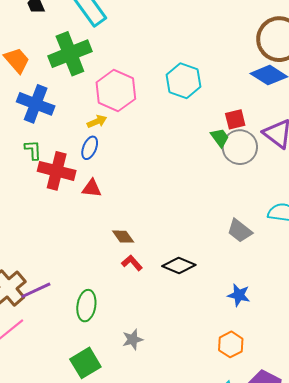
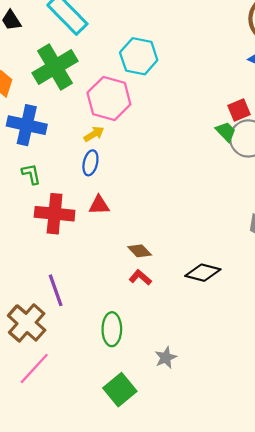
cyan hexagon: (184, 81) -> (139, 56), moved
red cross: (57, 171) -> (55, 214), moved
red L-shape: (132, 263) -> (140, 277), moved
purple line: (36, 290) -> (56, 290), moved, turned -76

